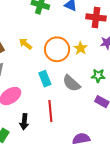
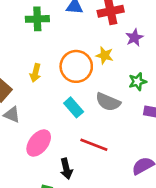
yellow arrow: (25, 44) -> (35, 73), turned -96
red line: (50, 111) -> (94, 145), turned -45

